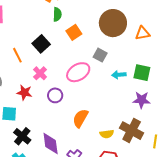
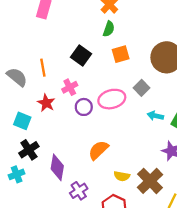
black square: (41, 44) -> (81, 55), turned -30
orange line: (17, 55) -> (43, 68), moved
purple circle: (55, 95) -> (84, 107), moved

